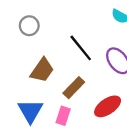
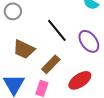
brown trapezoid: (42, 70) -> (24, 49), turned 80

